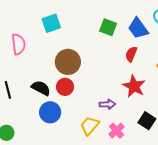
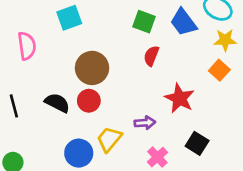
red semicircle: (131, 54) -> (151, 56), moved
blue circle: (50, 112) -> (79, 153), moved
yellow trapezoid: (90, 126) -> (109, 139), moved

